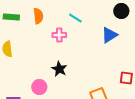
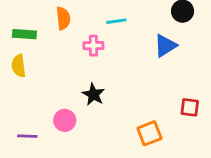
green rectangle: (11, 17) -> (24, 34), moved
cyan line: (75, 18) -> (116, 21), turned -40

